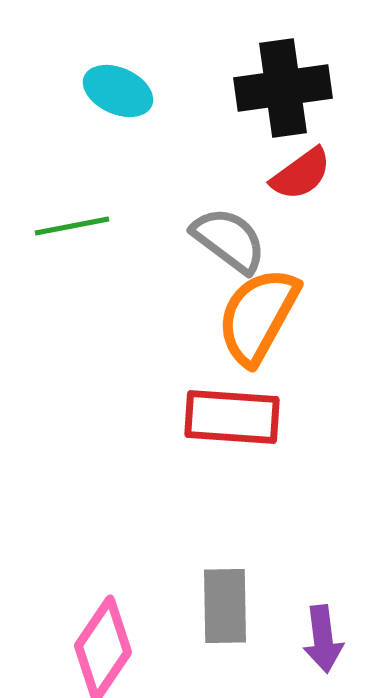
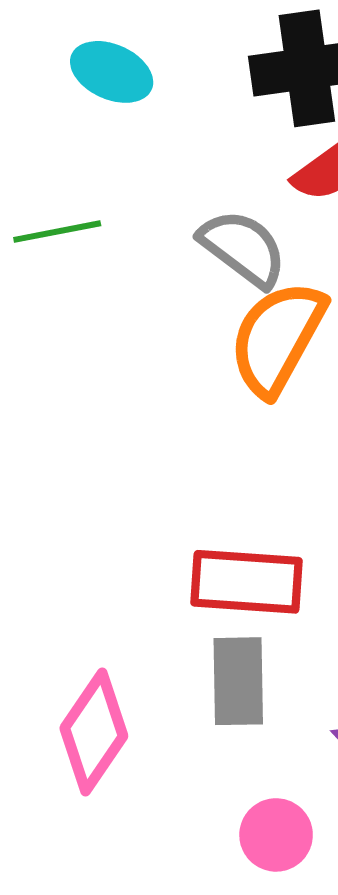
red rectangle: (232, 417) -> (246, 582), moved

